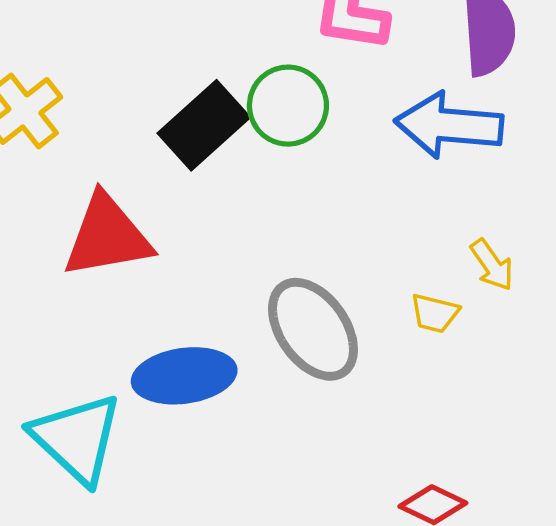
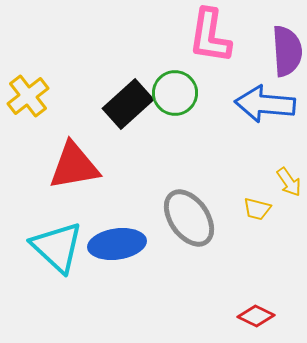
cyan triangle: (77, 438) -> (57, 247), moved

